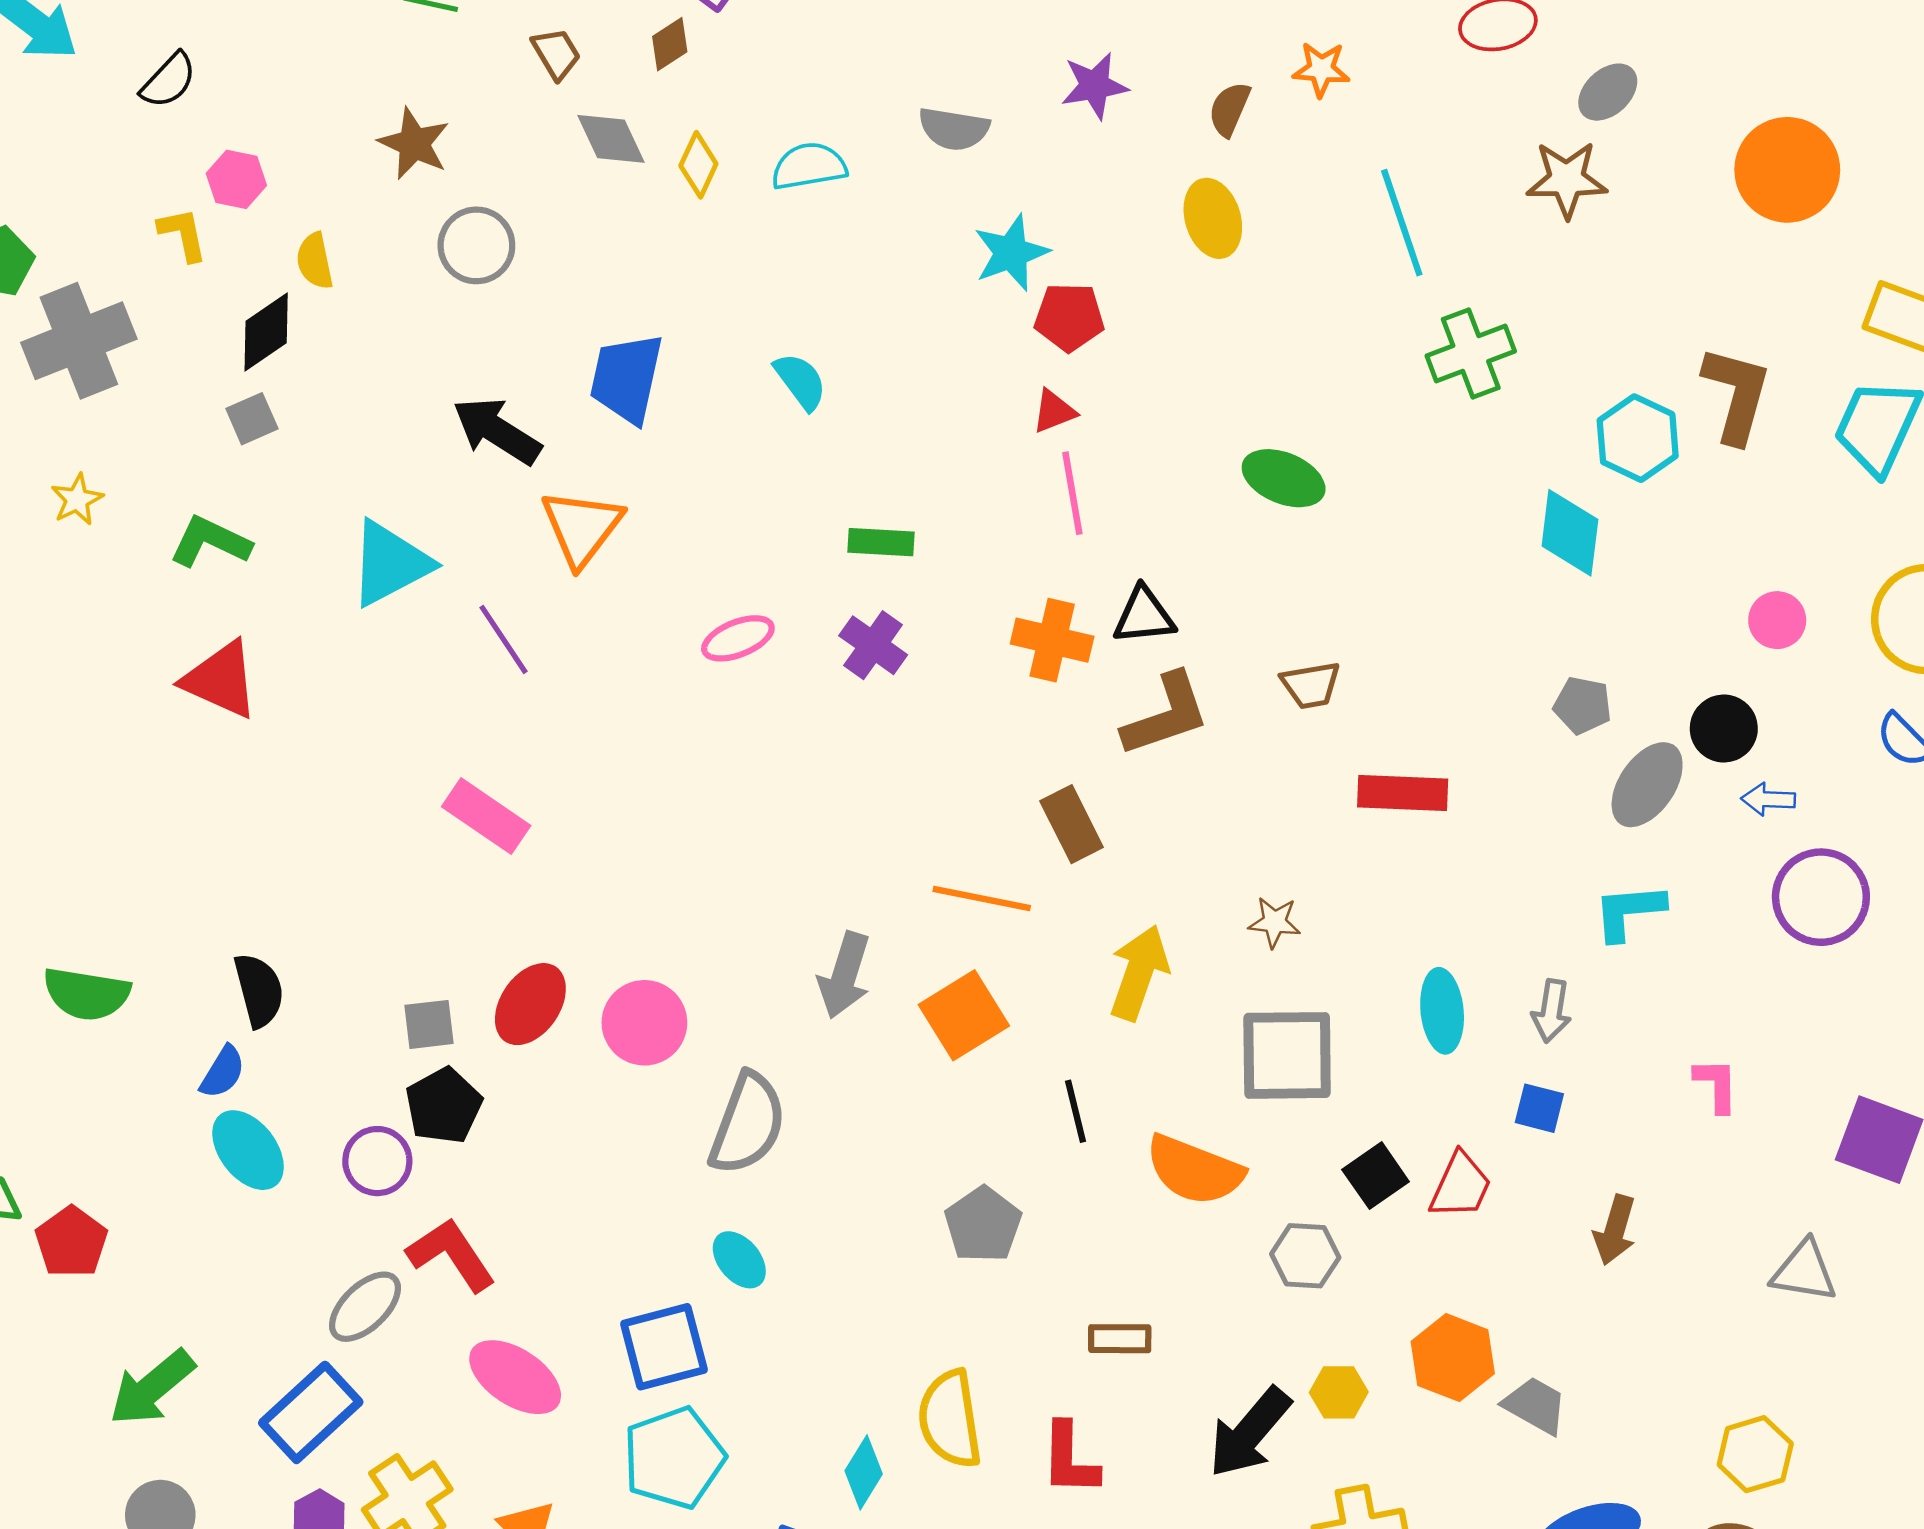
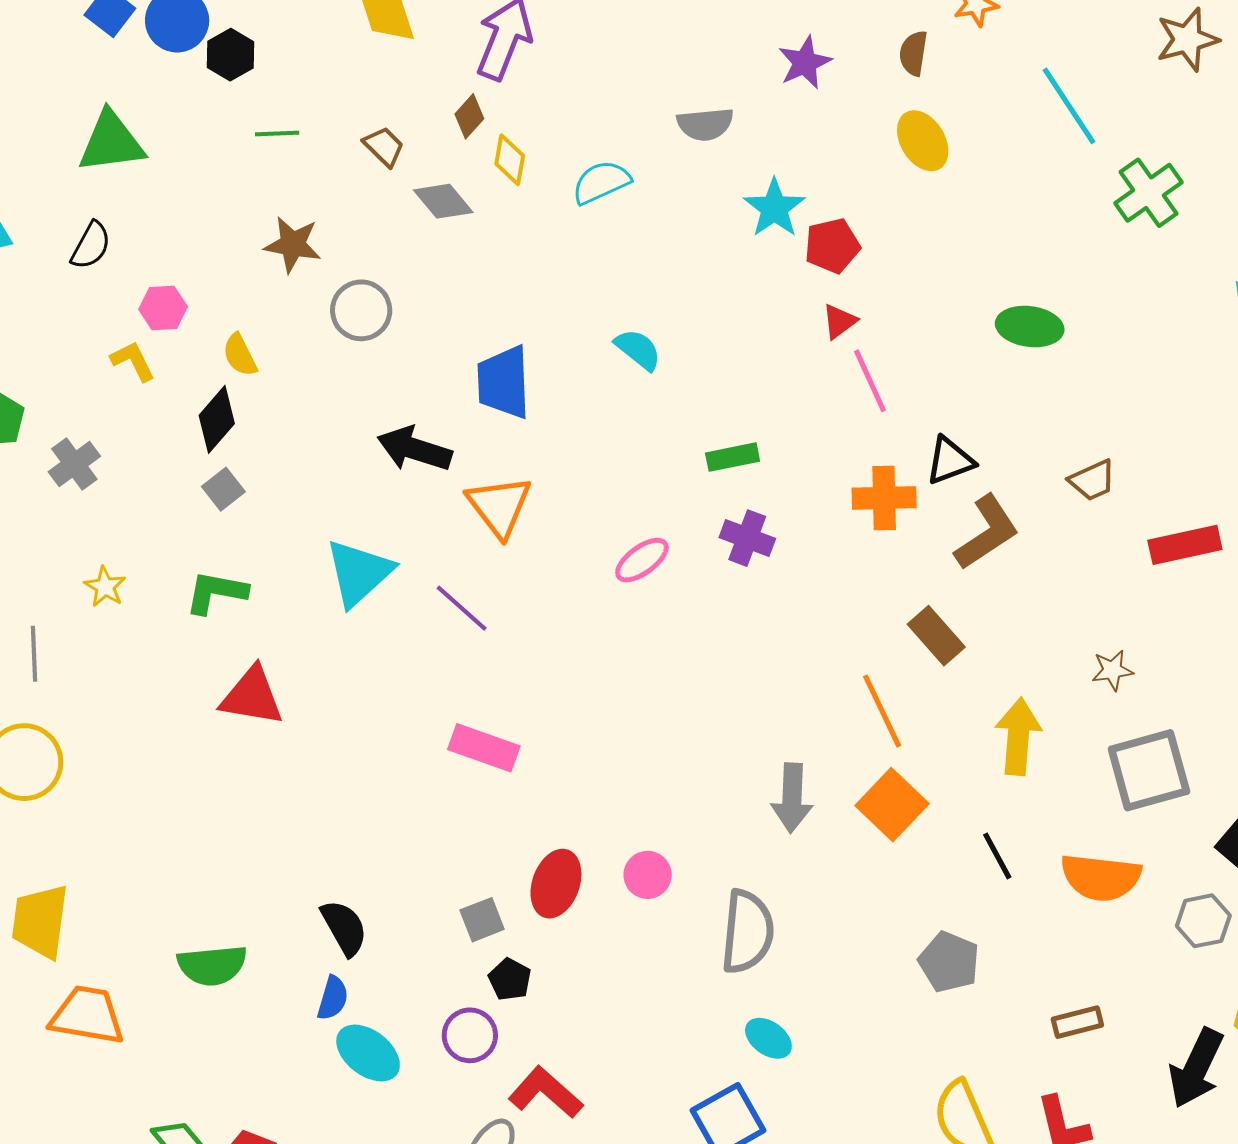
yellow diamond: (698, 165) -> (510, 160), moved
gray cross: (79, 341) -> (74, 464), size x0.6
orange line: (982, 899) -> (882, 711), turned 68
pink circle: (644, 1023) -> (648, 875), size x0.7
black pentagon: (444, 1106) -> (510, 979), size x0.7

